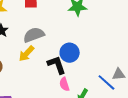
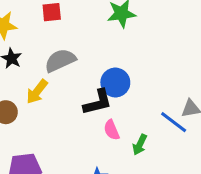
yellow arrow: (26, 54) -> (37, 92), moved
black L-shape: (57, 65) -> (98, 102), turned 100

